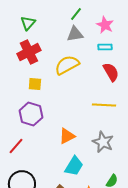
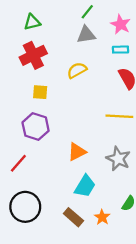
green triangle: (28, 23) -> (32, 22), turned 35
yellow semicircle: (67, 65) -> (77, 70), size x0.7

